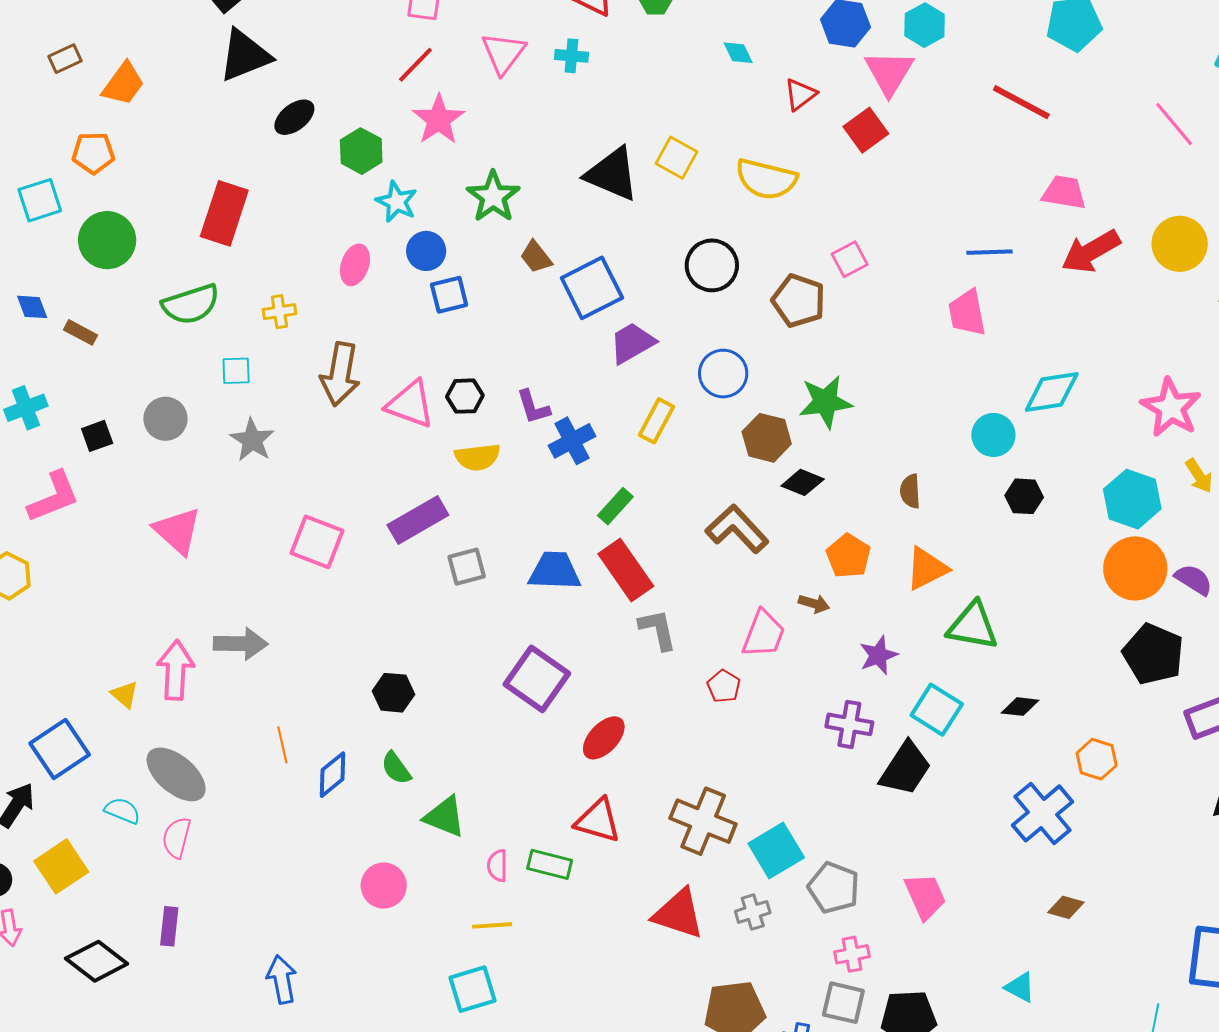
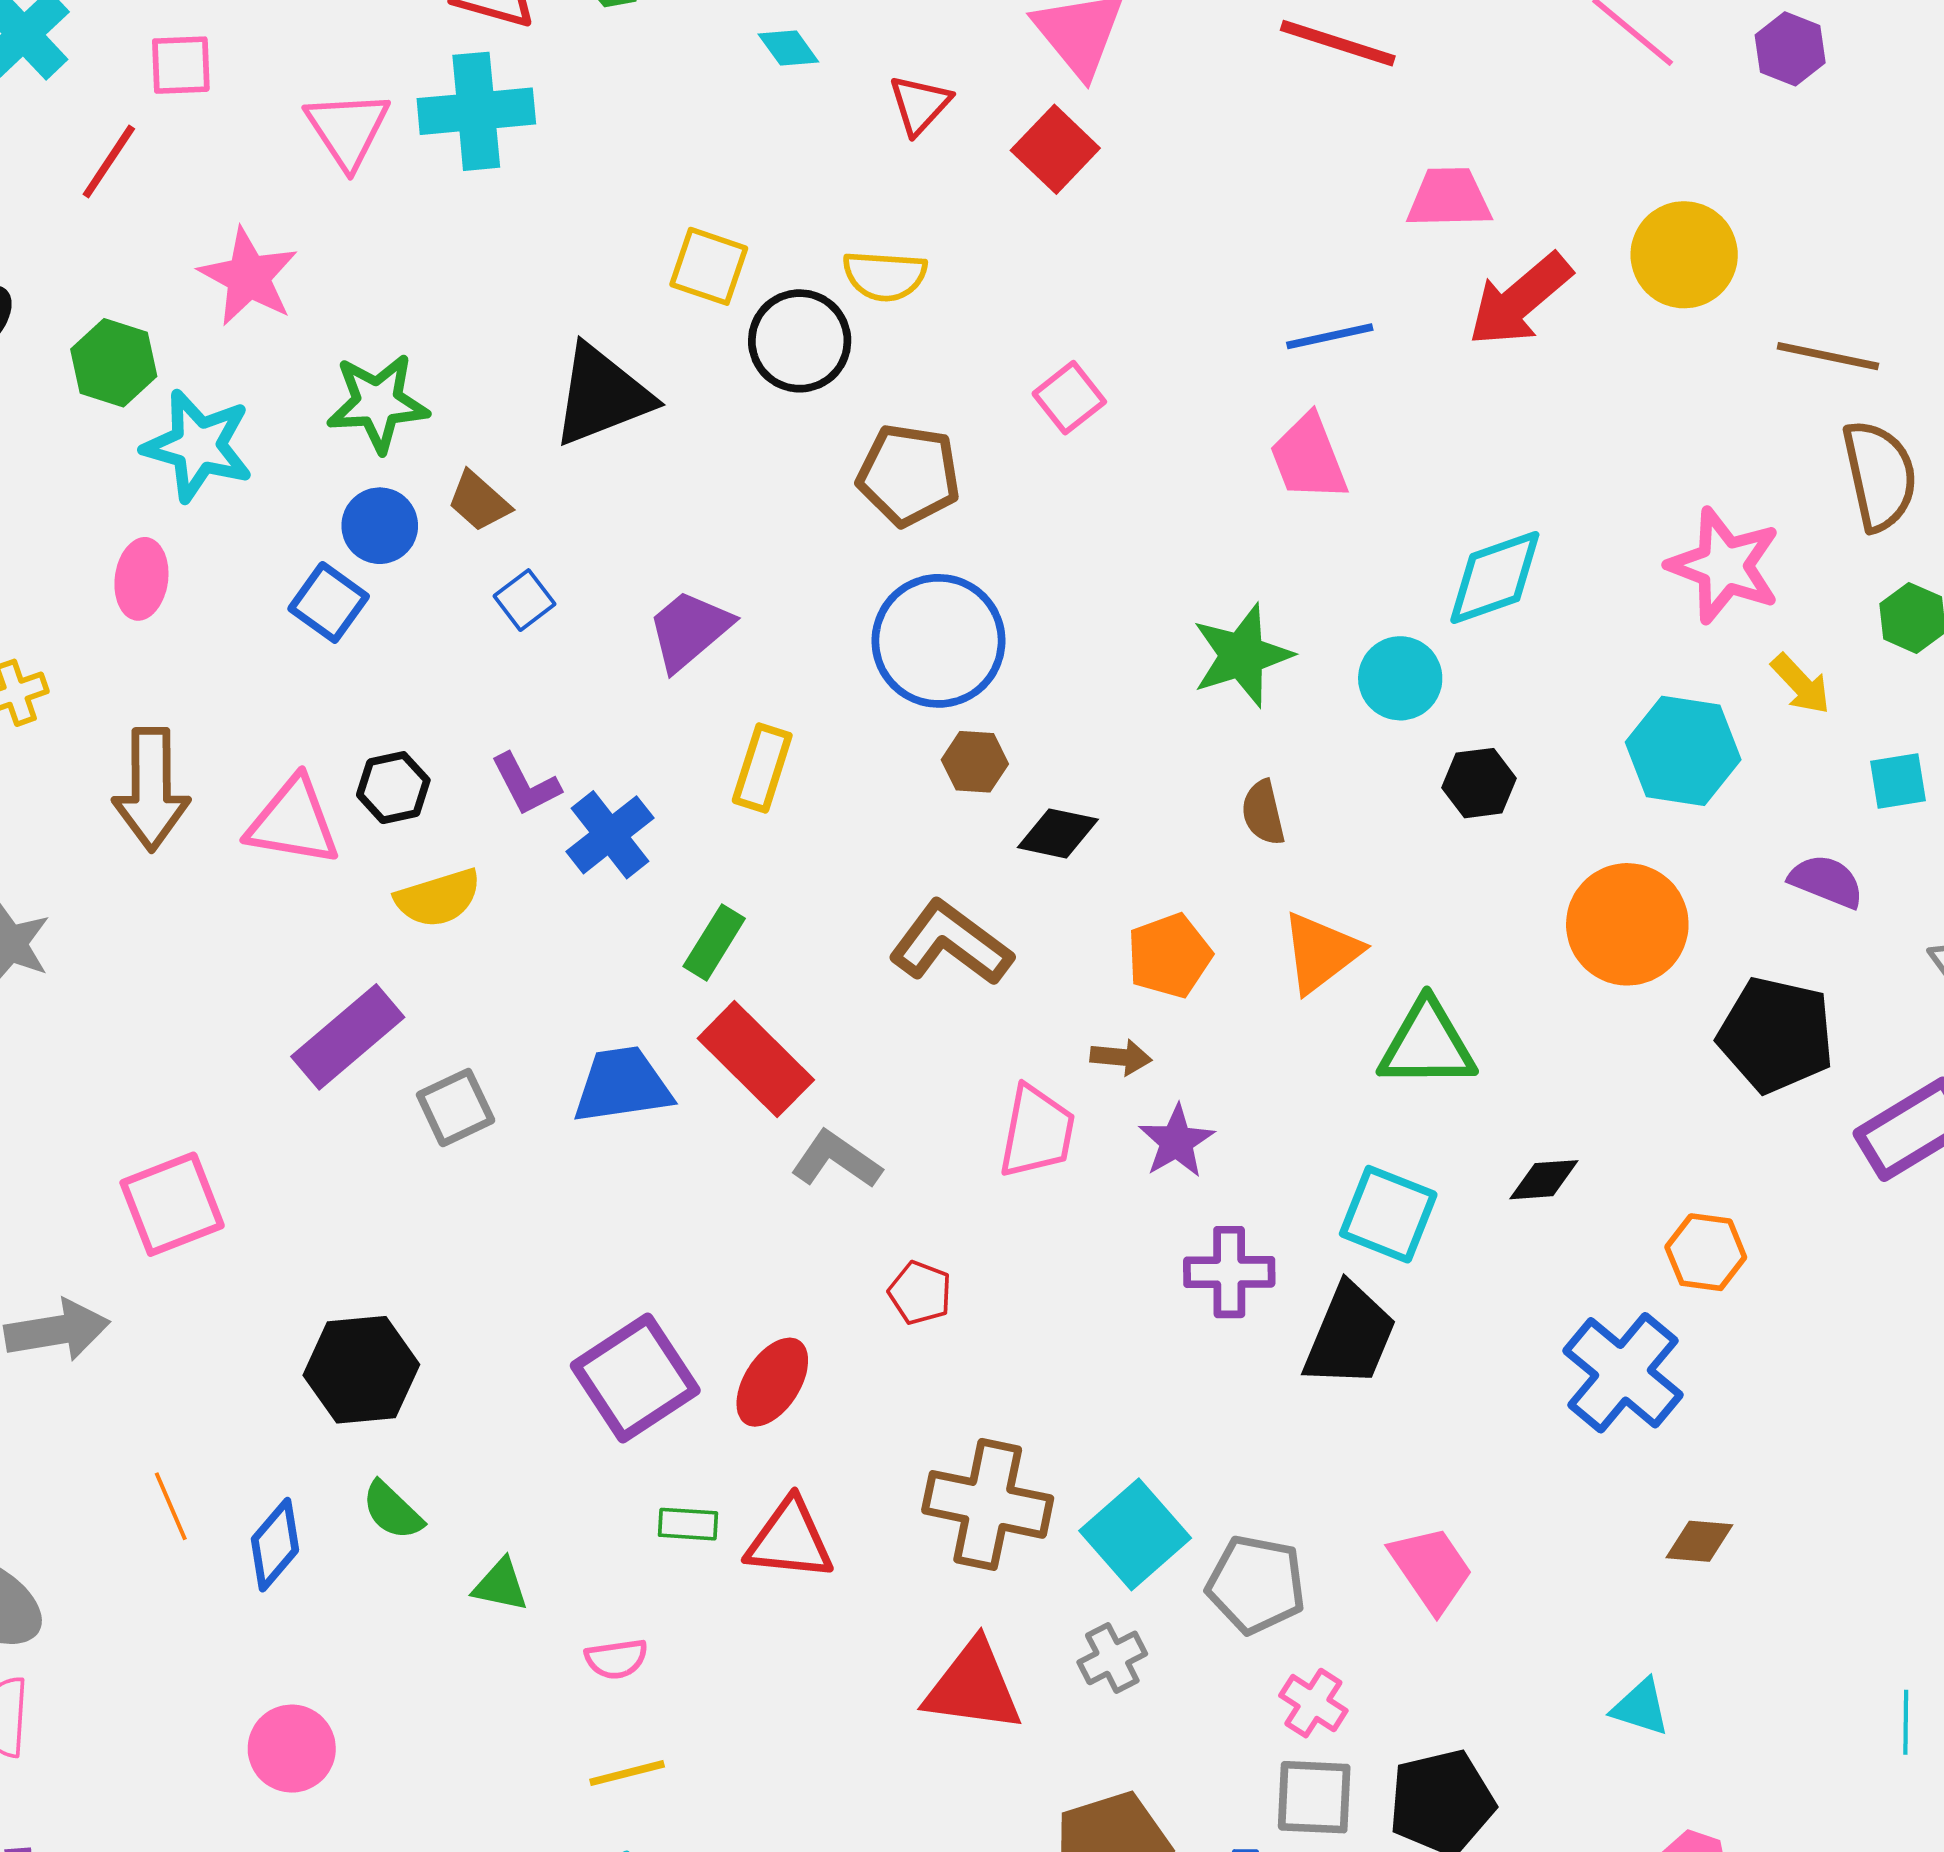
cyan cross: (571, 56) -> (476, 111), size x1.8
red line: (415, 65) -> (109, 161), moved
black triangle: (612, 174) -> (602, 395), moved, turned -34
yellow semicircle: (766, 179) -> (885, 276), size x0.7
green star: (493, 197) -> (378, 403), turned -30
cyan star: (397, 202) -> (198, 446), size x1.4
blue circle: (426, 251) -> (380, 526), moved
black circle: (712, 265) -> (800, 341), moved
blue square: (592, 288) -> (524, 600), moved, size x0.5
blue square: (449, 295) -> (329, 602), turned -30
brown pentagon: (799, 301) -> (909, 475), moved
blue circle: (723, 374) -> (938, 641), moved, size x1.4
green star: (825, 402) -> (1242, 655), moved
brown hexagon: (767, 438) -> (975, 762), size x0.7
pink square: (317, 542) -> (172, 1204), moved, turned -32
orange pentagon: (848, 556) -> (1169, 956), turned 30
orange circle: (1135, 568) -> (1627, 924), moved
gray L-shape: (658, 629) -> (836, 1160), turned -33
purple star: (878, 655) -> (1176, 1141), moved
purple square: (537, 679) -> (635, 1378), moved, turned 32
red pentagon: (724, 686) -> (920, 1293), moved
black hexagon: (393, 693) -> (361, 1370), size x1.4
green triangle: (445, 817) -> (501, 1585), size x0.7
green rectangle: (550, 864) -> (688, 1524), moved, size x0.7
pink semicircle: (497, 866) -> (616, 1659), turned -88
pink circle: (384, 886) -> (292, 1749), moved
pink cross: (852, 954) -> (1313, 1703), turned -36

